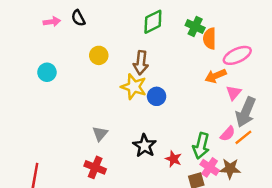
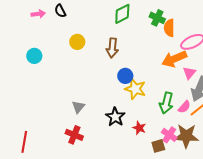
orange arrow: (216, 76) -> (174, 59), size x1.4
yellow star: (134, 87) -> (135, 89), moved
green arrow: (201, 146) -> (166, 103), moved
brown star: (230, 169) -> (186, 136), size x1.4

